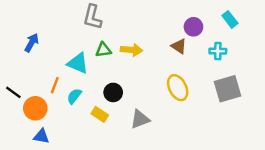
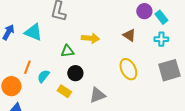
cyan rectangle: (230, 19) -> (161, 17), moved
purple circle: (193, 27) -> (144, 11), moved
green triangle: (103, 50) -> (67, 51), moved
cyan triangle: (78, 63) -> (33, 32), moved

